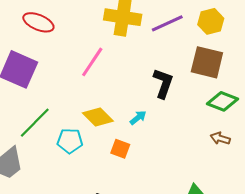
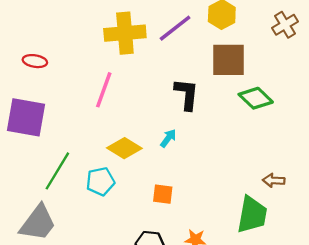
red ellipse: (38, 22) -> (35, 61), size x0.7
green diamond: (223, 101) -> (256, 98), turned 36
brown arrow: (220, 138) -> (274, 180), moved
orange square: (120, 149) -> (163, 194), moved

